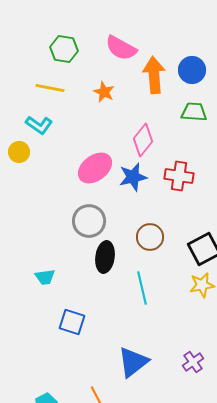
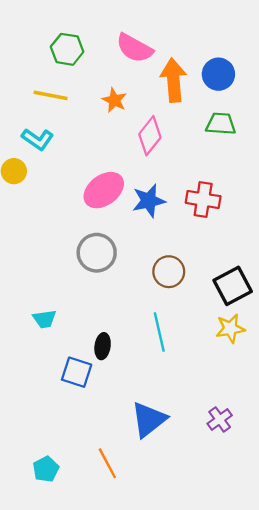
pink diamond: (143, 140) -> (150, 136), moved
black ellipse: (105, 257) -> (103, 346), moved, size x0.7

